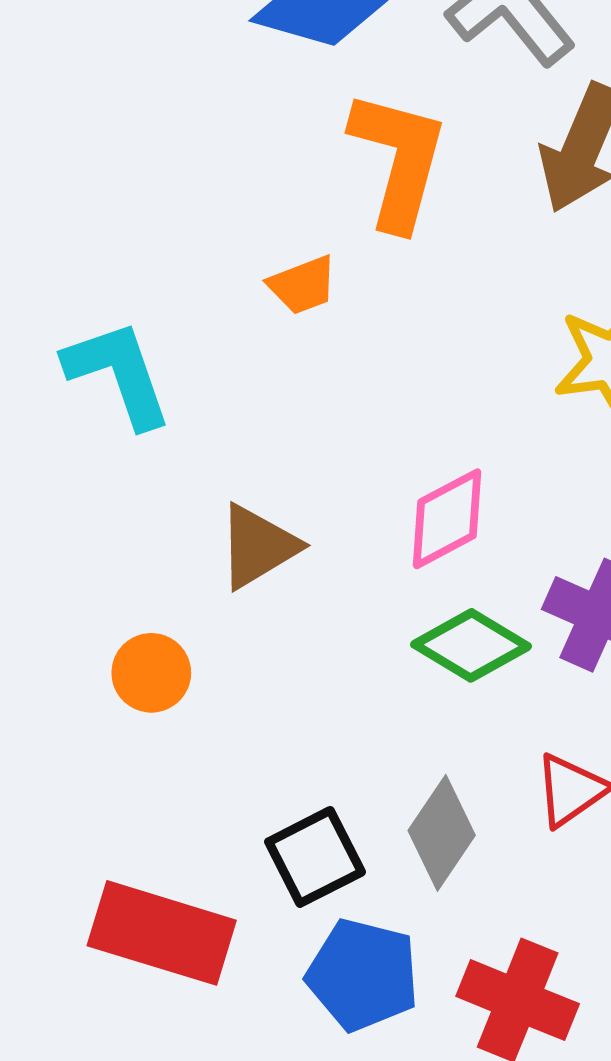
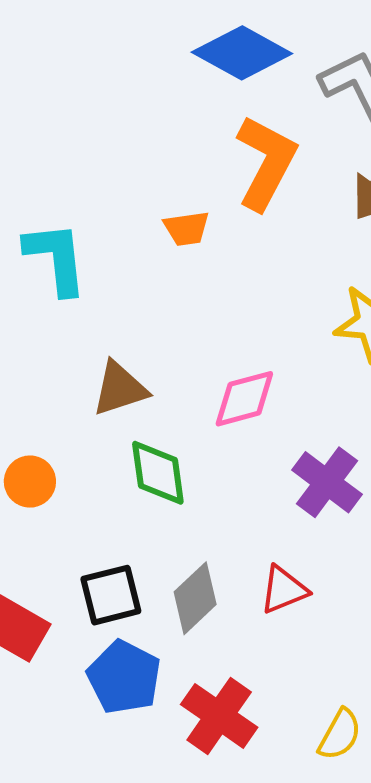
green diamond: (471, 645) -> (158, 473), moved, turned 38
orange circle: (151, 673) -> (30, 482), moved

